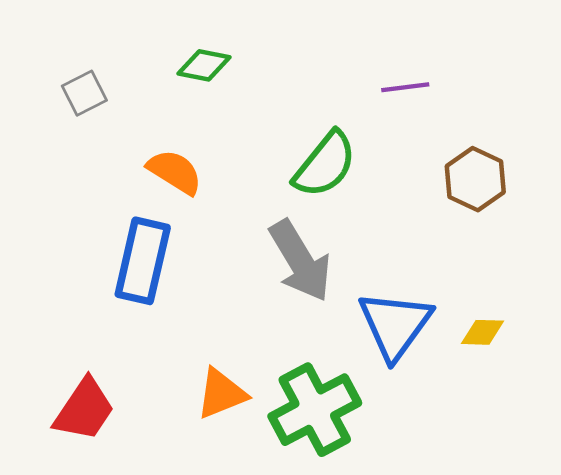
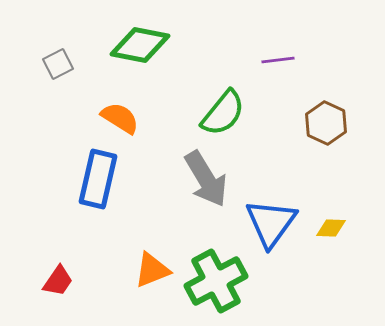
green diamond: (204, 65) -> (140, 45), size x1.6
red trapezoid: (84, 410) -> (58, 281), size x0.7

